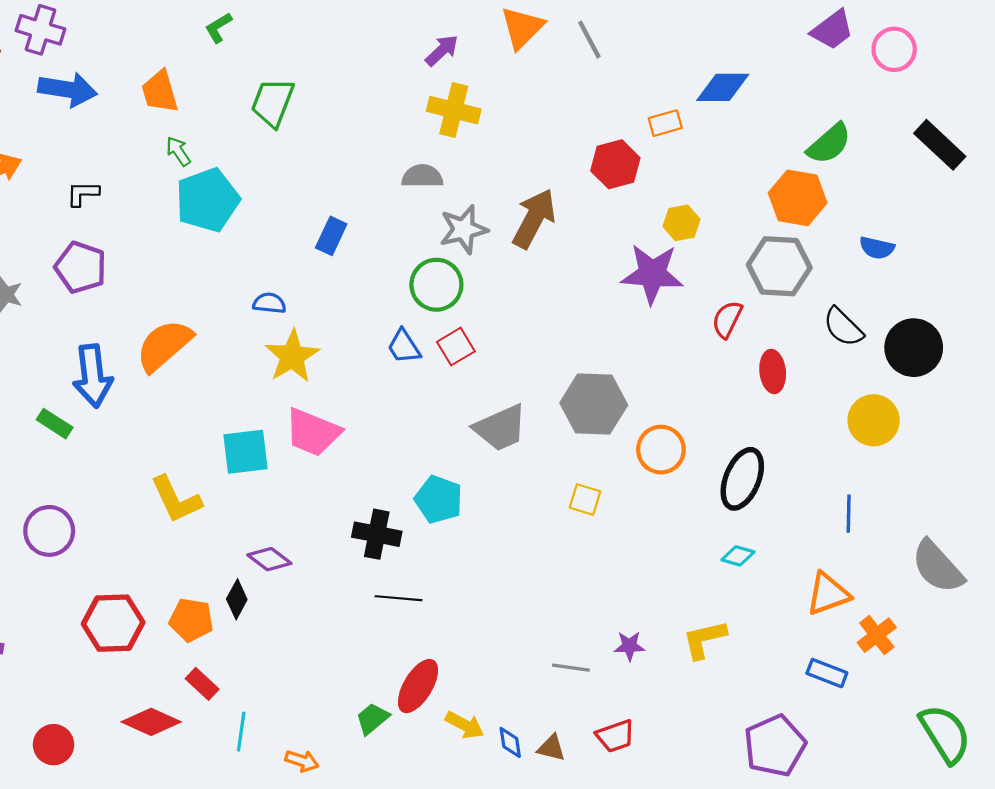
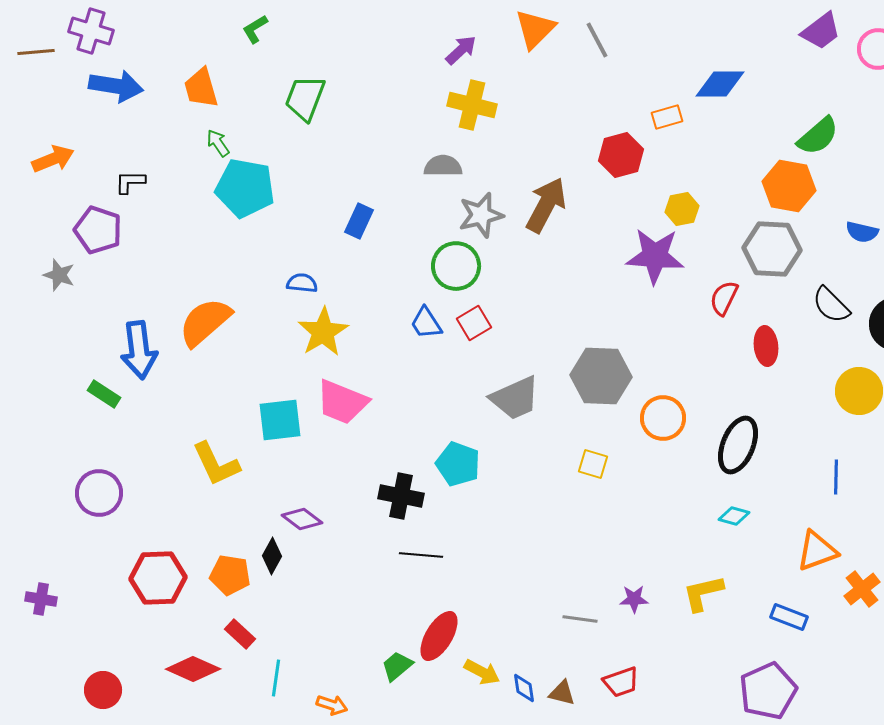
cyan pentagon: (208, 200) -> (245, 188), turned 30
purple pentagon: (81, 267) -> (98, 230), moved
blue rectangle: (827, 673) -> (789, 617), moved

